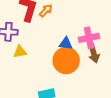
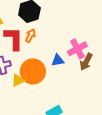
brown arrow: (94, 54) -> (86, 62), turned 60
orange circle: (66, 61) -> (33, 71), moved

